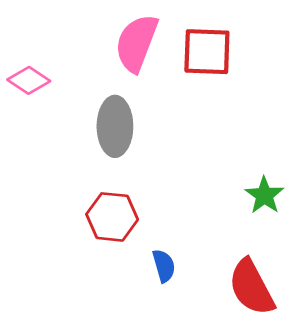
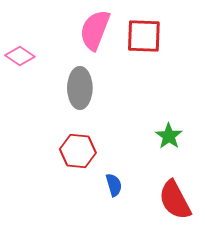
green star: (264, 195) -> (169, 136), moved

